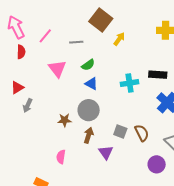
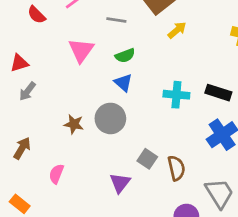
red semicircle: (21, 52) -> (37, 15), turned 120
brown arrow: (89, 135) -> (22, 148), moved

